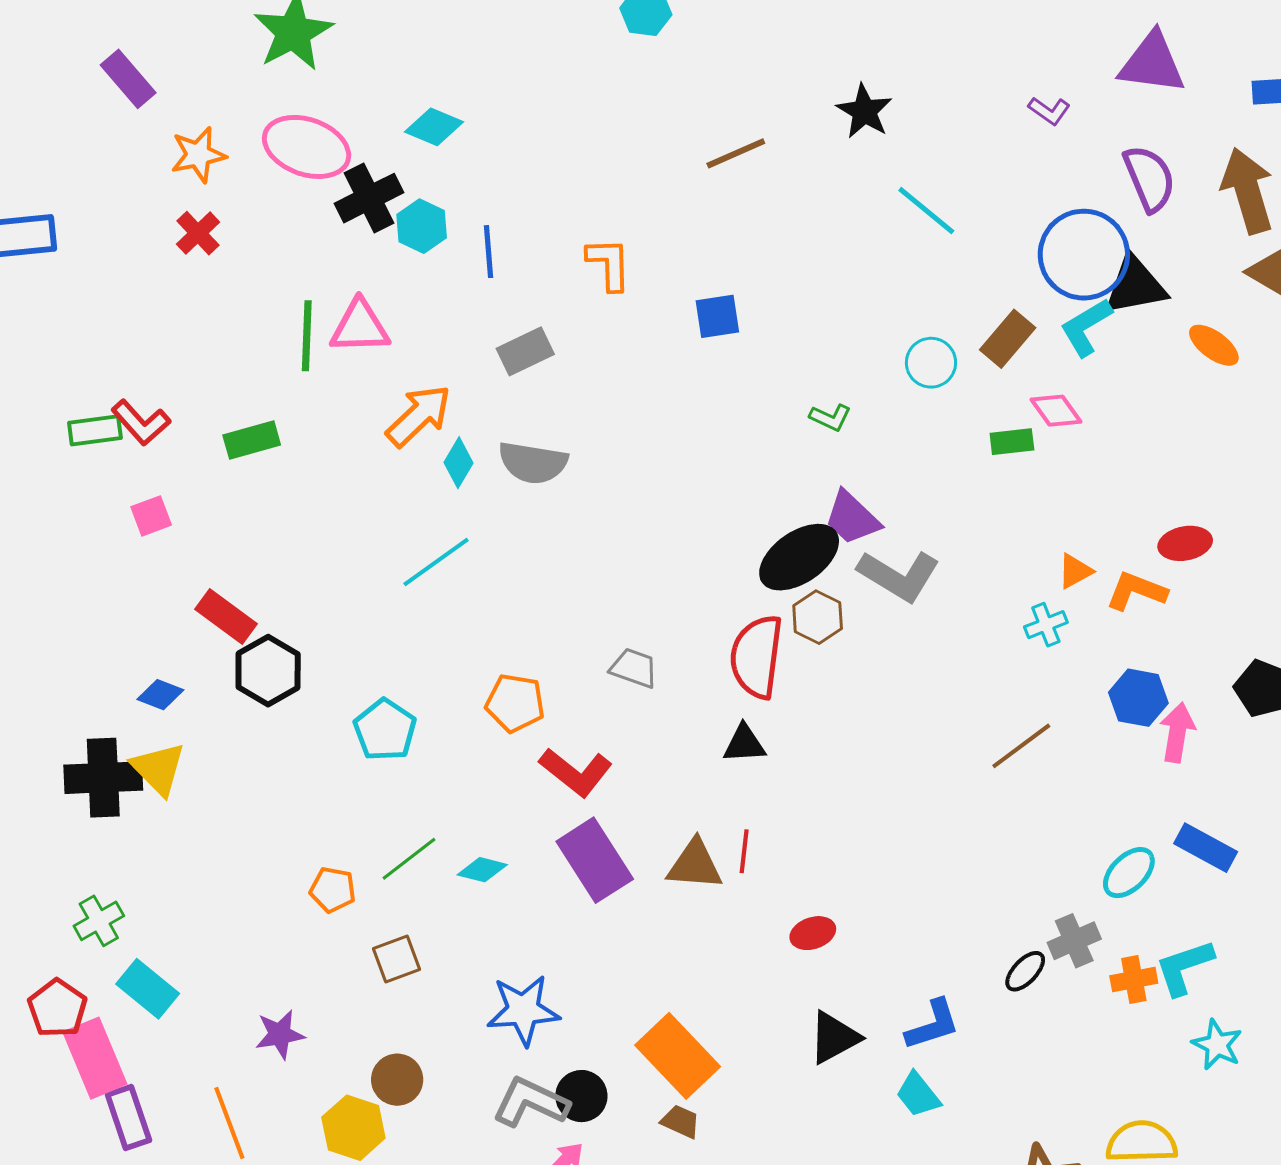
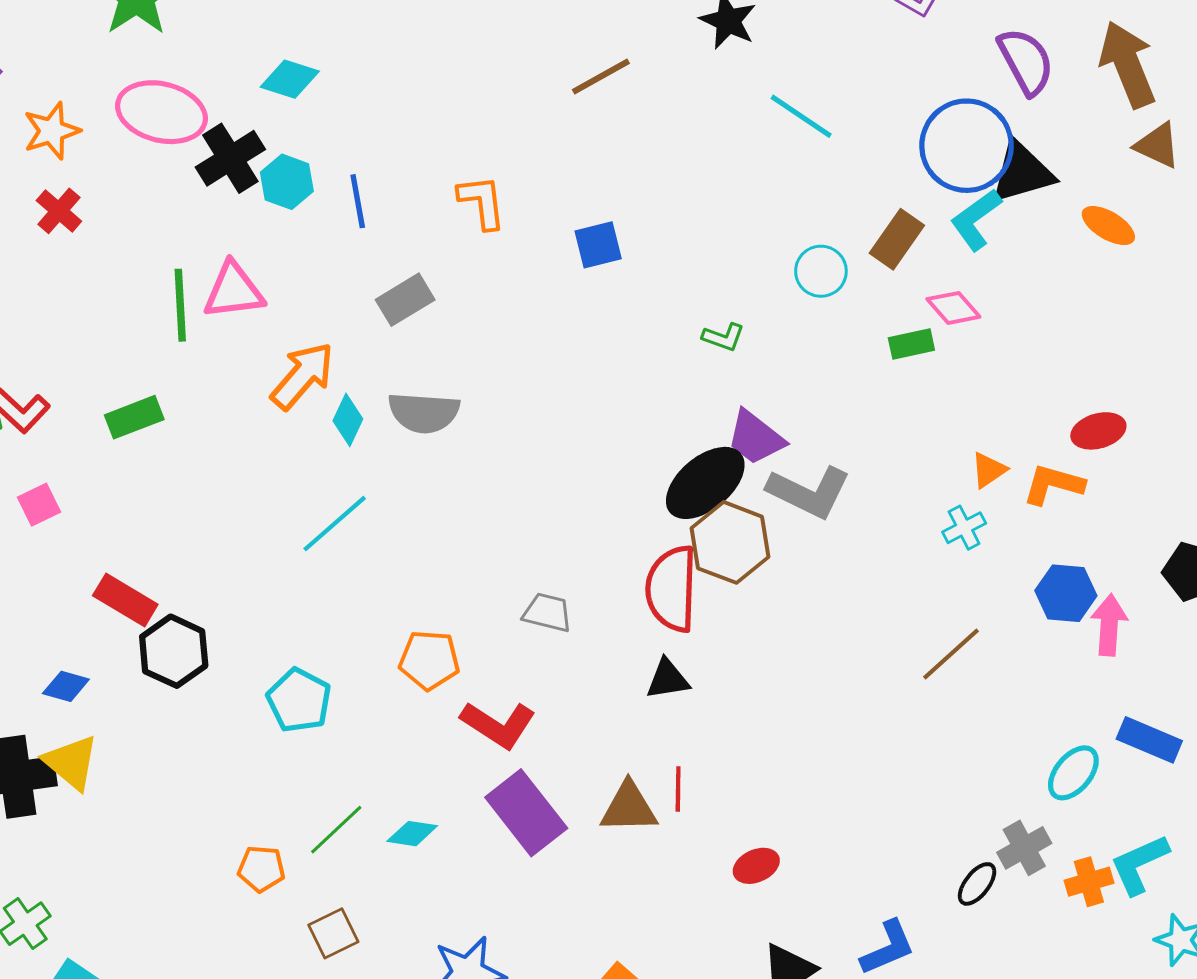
brown hexagon: (818, 617) -> (730, 542), size x1.5

